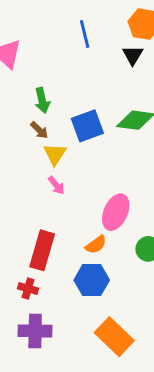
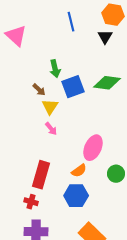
green arrow: (42, 100) -> (55, 69), moved

